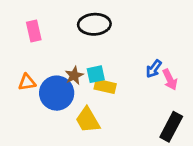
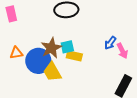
pink rectangle: (34, 31) -> (11, 14), moved
brown star: (74, 75) -> (51, 48), size x1.5
yellow trapezoid: (88, 120) -> (52, 72), moved

